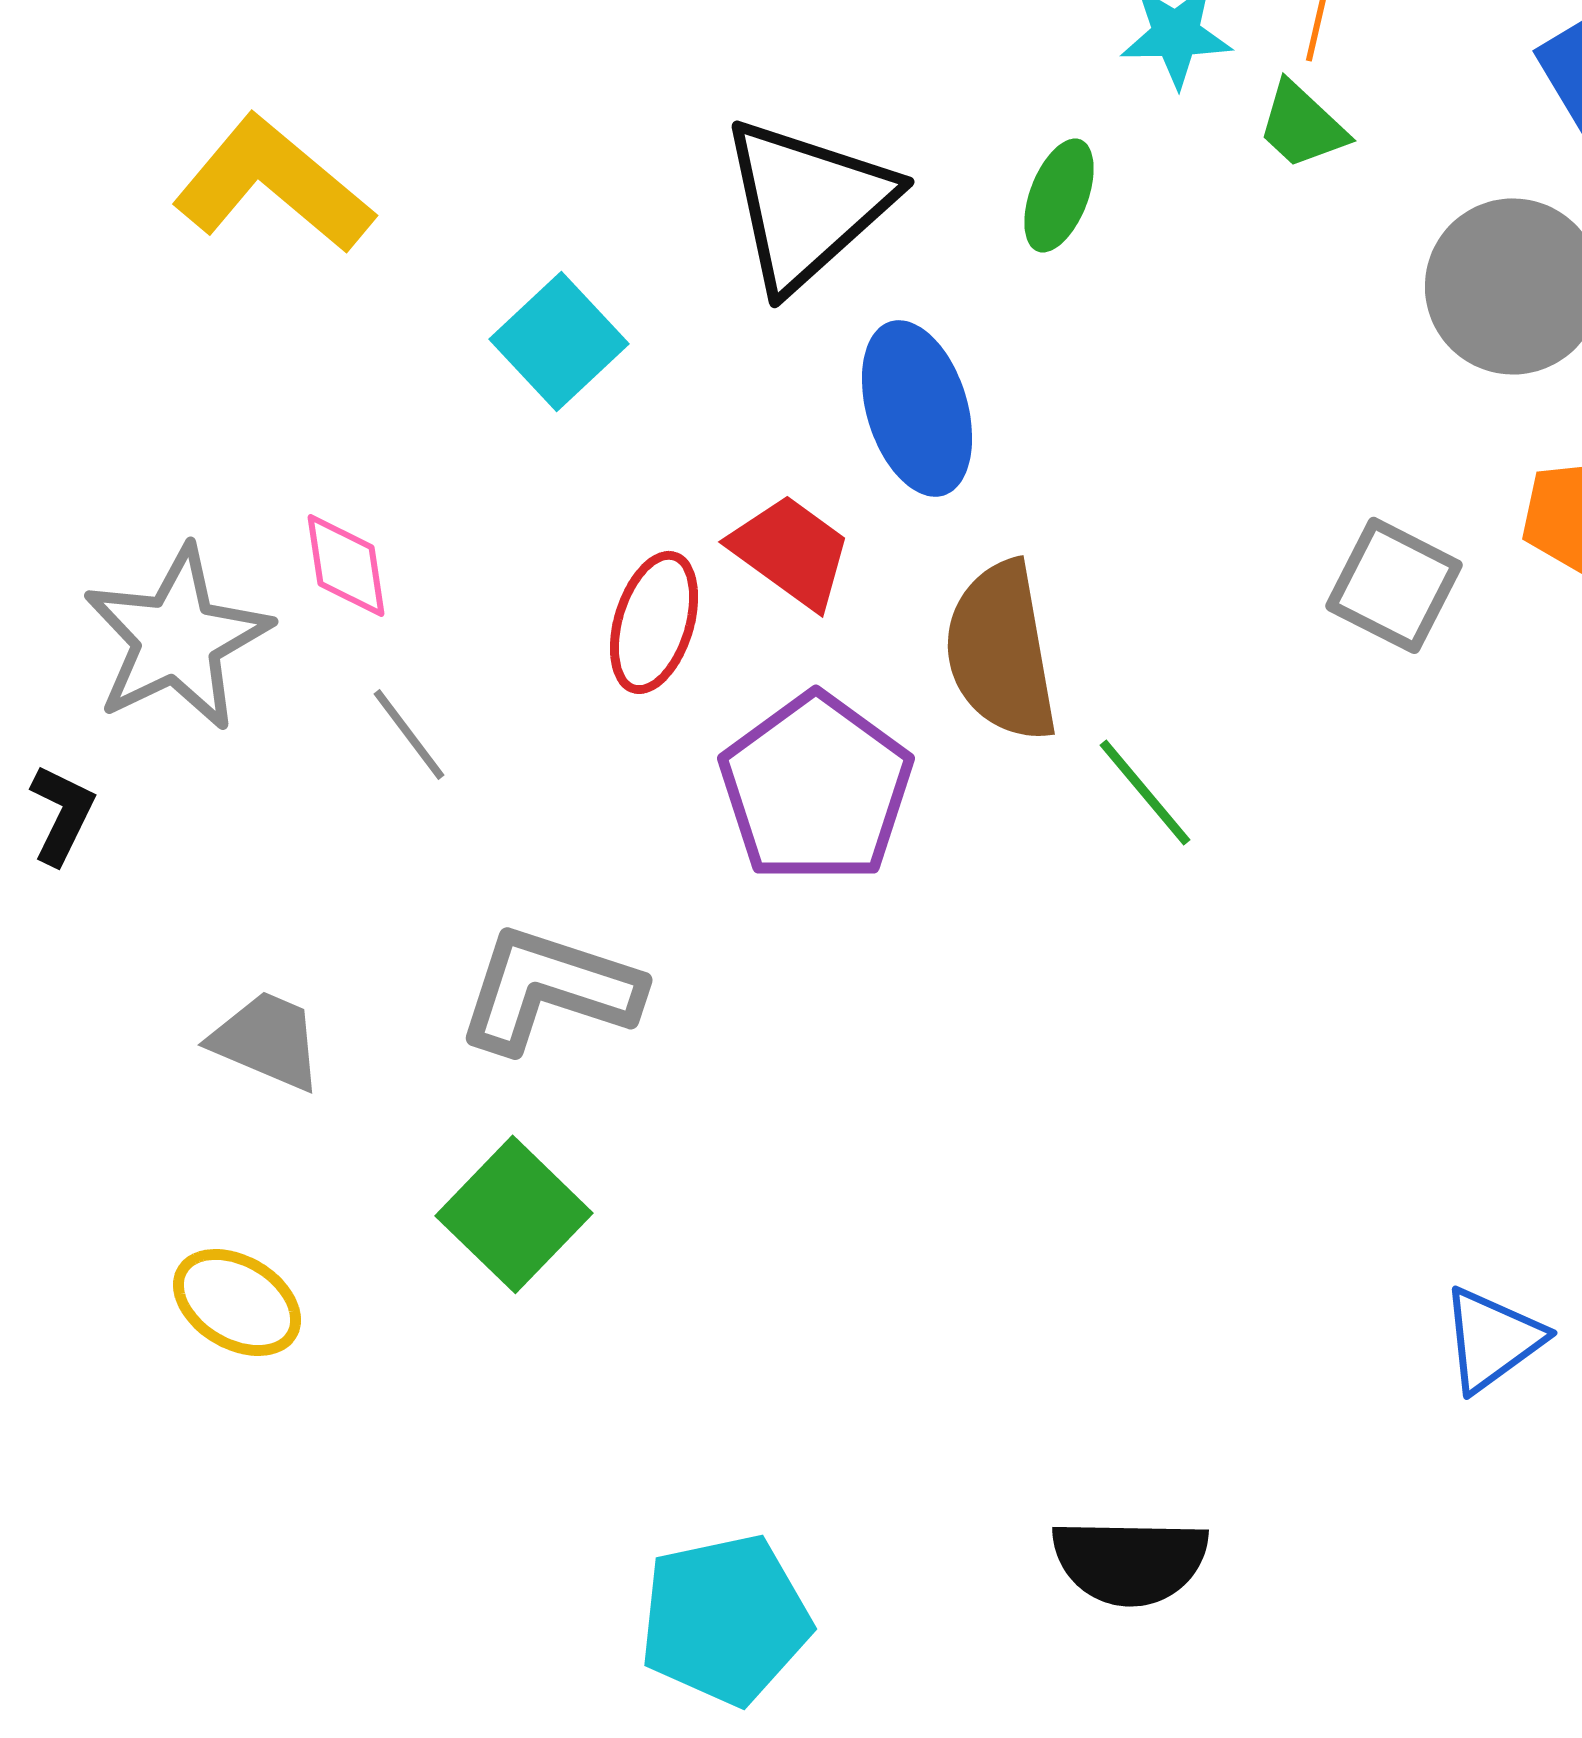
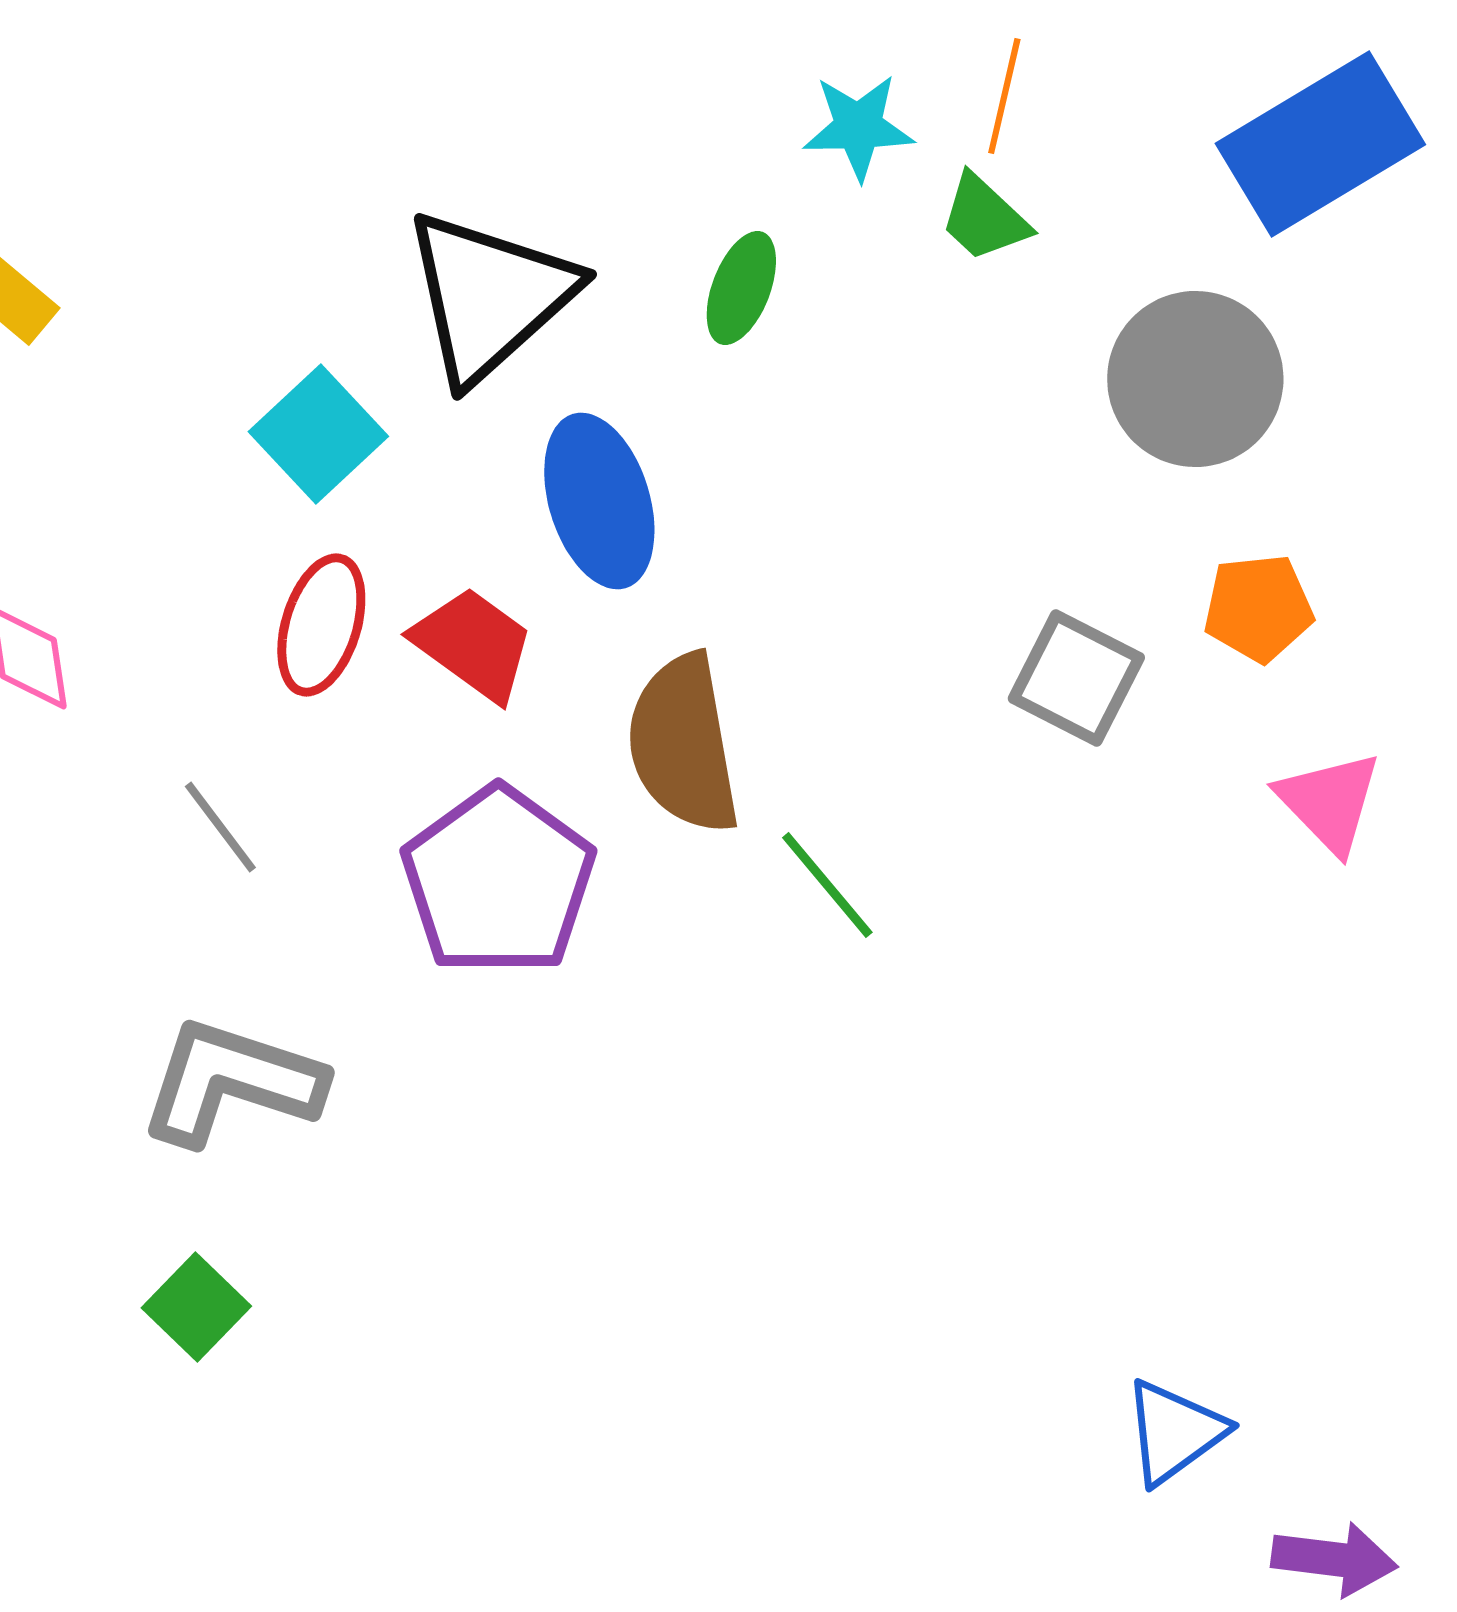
cyan square: (559, 341) -> (318, 434), moved
red ellipse: (654, 622) -> (321, 625), moved
gray line: (409, 734) -> (220, 827), moved
green square: (514, 1214) -> (196, 1307), size x0.7

